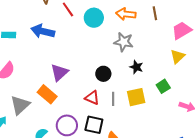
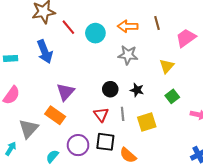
blue arrow: (43, 31) -> (45, 52), turned -120
yellow triangle: (177, 56) -> (167, 66), moved
black star: (136, 67) -> (137, 90), moved
yellow square: (136, 97) -> (147, 122), moved
red triangle: (92, 98) -> (101, 115), turned 35

